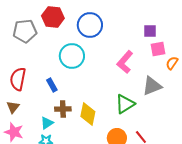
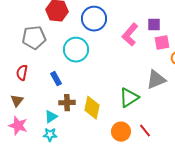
gray pentagon: (25, 31) -> (34, 38), moved
pink L-shape: (125, 62) -> (130, 35), moved
red semicircle: (18, 79) -> (22, 73), size x0.7

